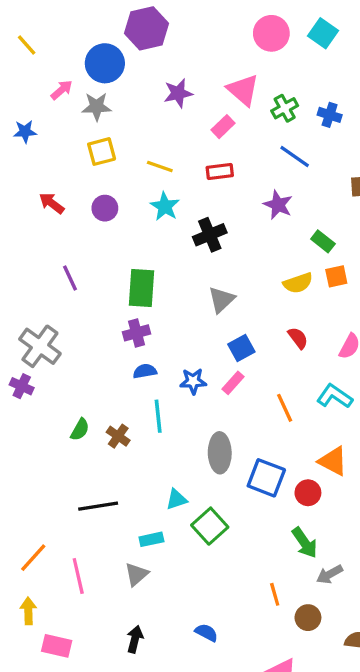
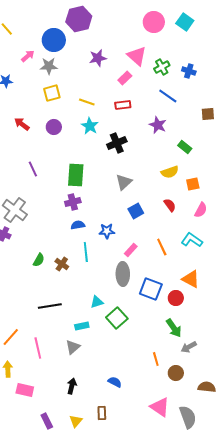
orange square: (336, 276) -> (193, 184), moved
pink rectangle: (233, 383) -> (131, 250), moved

